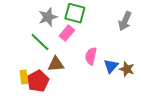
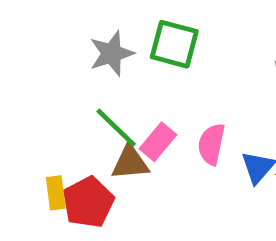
pink rectangle: (67, 33) -> (158, 142), moved
green line: (40, 42) -> (116, 128), moved

